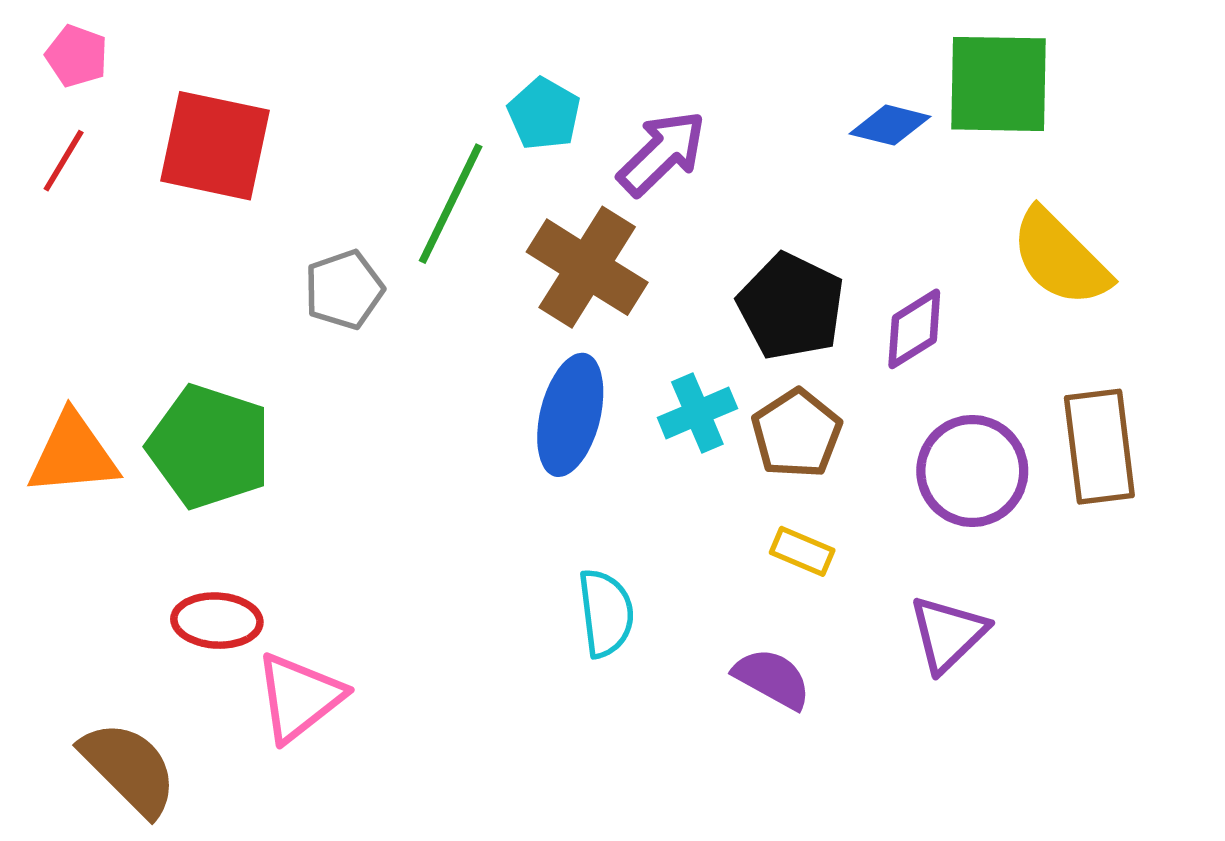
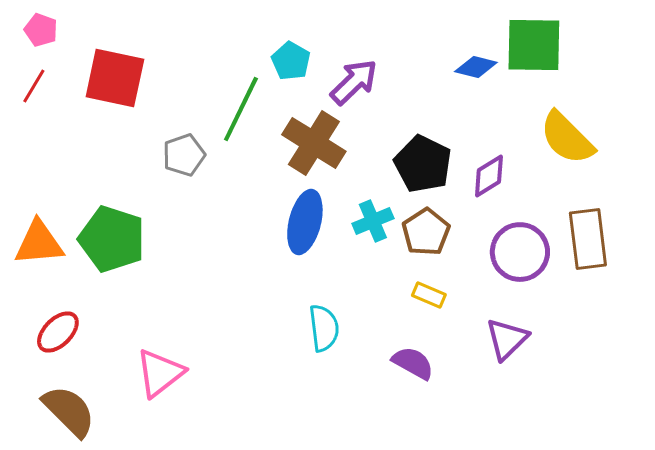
red ellipse: (217, 621) -> (58, 332), moved, turned -48

